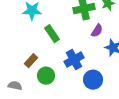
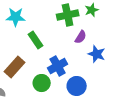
brown rectangle: (31, 61) -> (15, 67), size x1.5
green circle: (46, 76) -> (42, 83), moved

